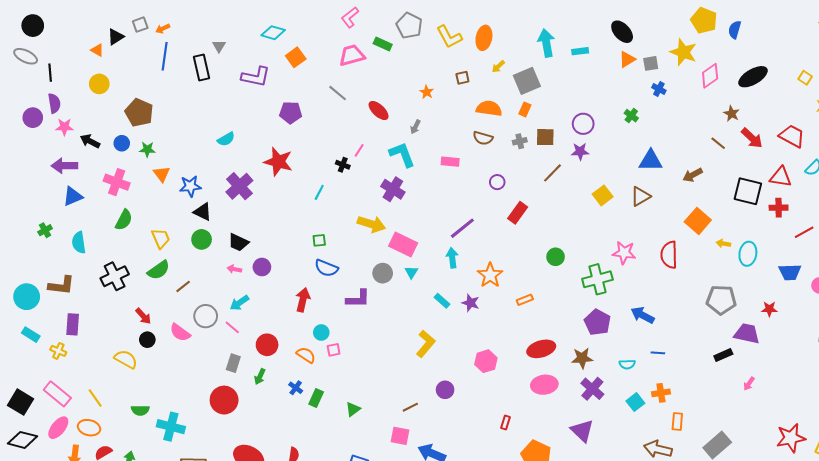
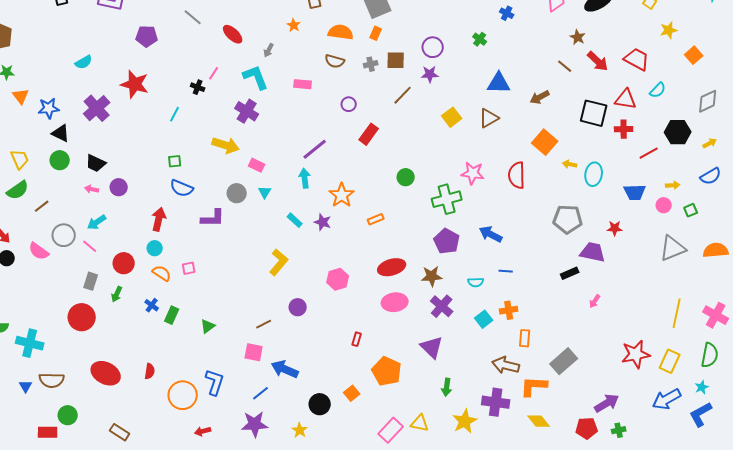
orange star: (427, 92) -> (294, 25), moved
pink rectangle: (403, 245) -> (257, 165), size x0.6
cyan circle: (321, 333) -> (155, 248), moved

